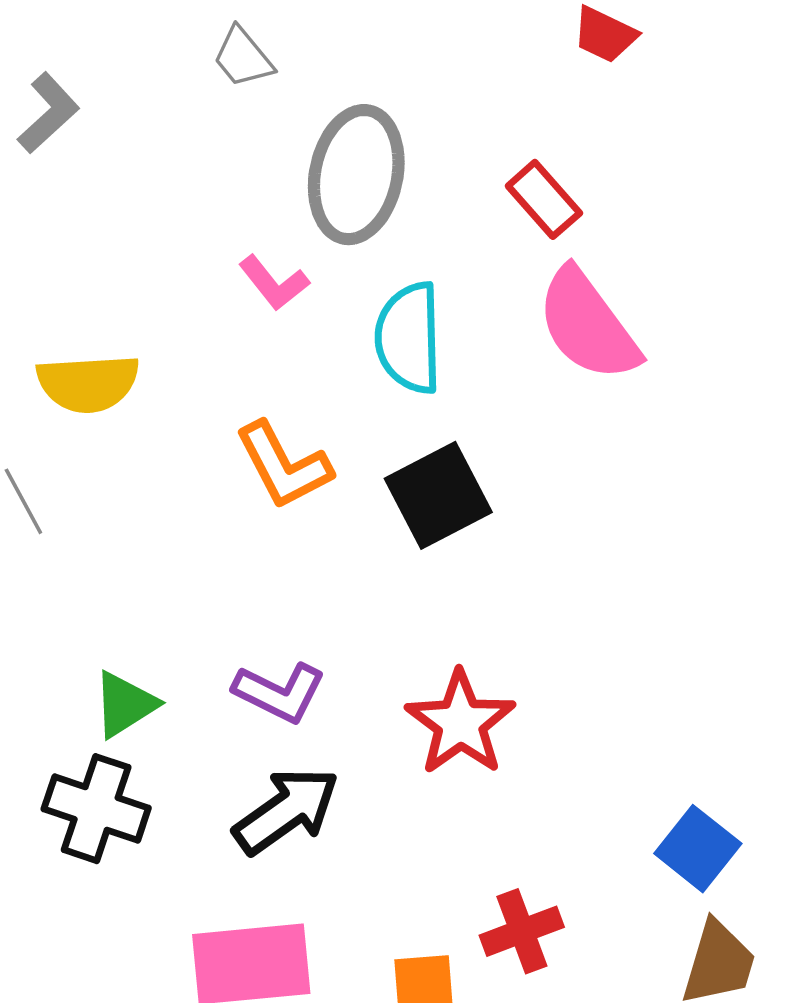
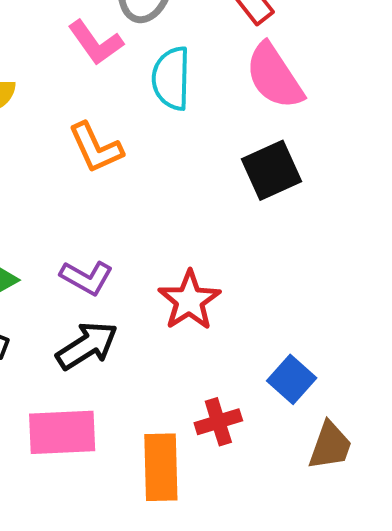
pink L-shape: (274, 283) -> (96, 43), size x1.4
black square: (438, 495) -> (271, 170), moved
blue square: (698, 849) -> (292, 379), moved

